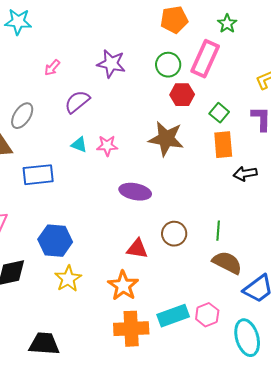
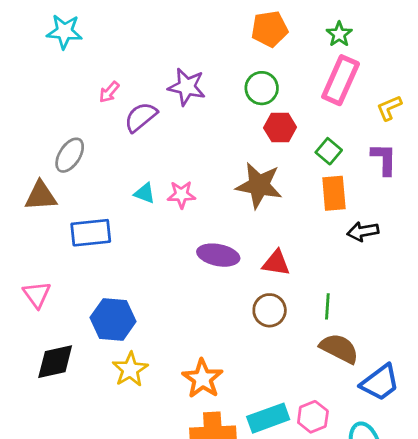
pink rectangle: (205, 59) -> (341, 80), moved
purple semicircle: (77, 102) -> (141, 117), moved
red triangle: (137, 249) -> (276, 263), moved

